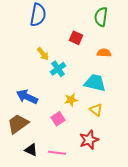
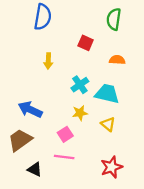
yellow arrow: (43, 54) -> (48, 61), turned 40
cyan cross: (58, 69) -> (80, 85), moved
red star: (89, 140) -> (112, 167), moved
pink line: (57, 153) -> (64, 157), moved

